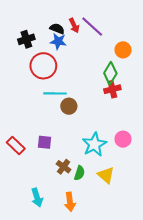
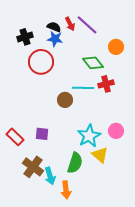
green diamond: (110, 73) -> (93, 63), moved, turned -70
cyan line: (55, 93) -> (83, 88), moved
brown cross: (64, 167) -> (33, 167), moved, size x1.5
green semicircle: (79, 173) -> (75, 163), size x1.5
yellow triangle: (106, 175) -> (100, 155), moved
cyan arrow: (37, 197) -> (50, 176), moved

